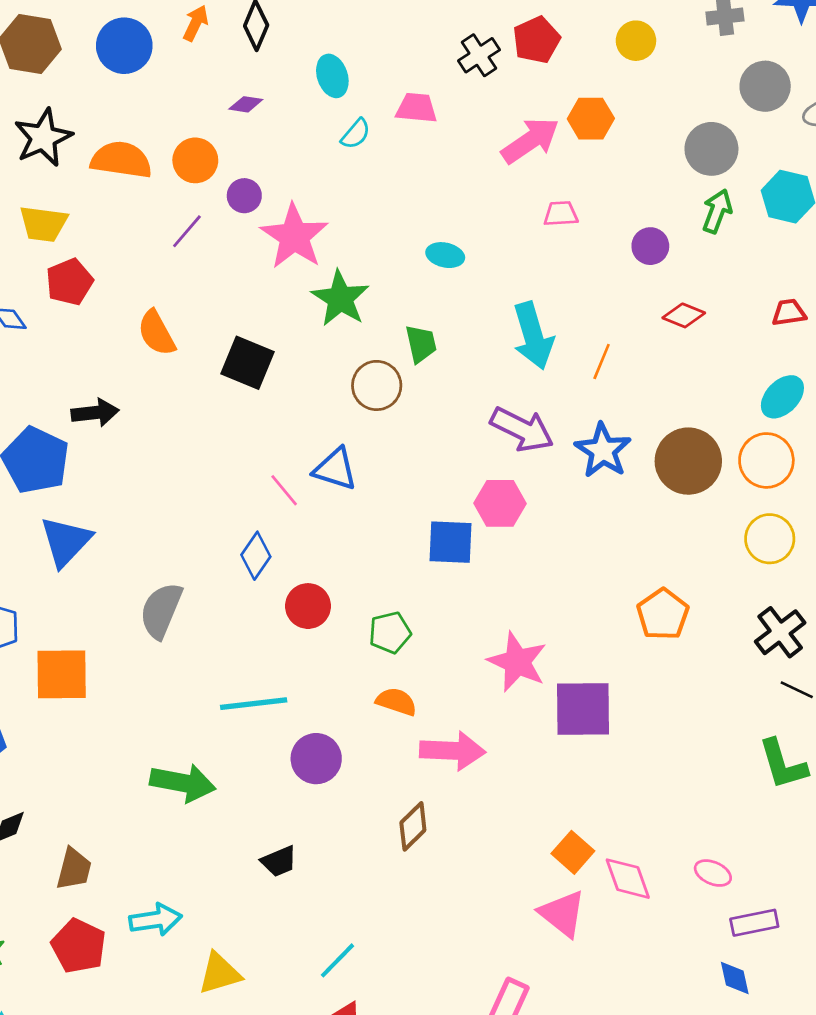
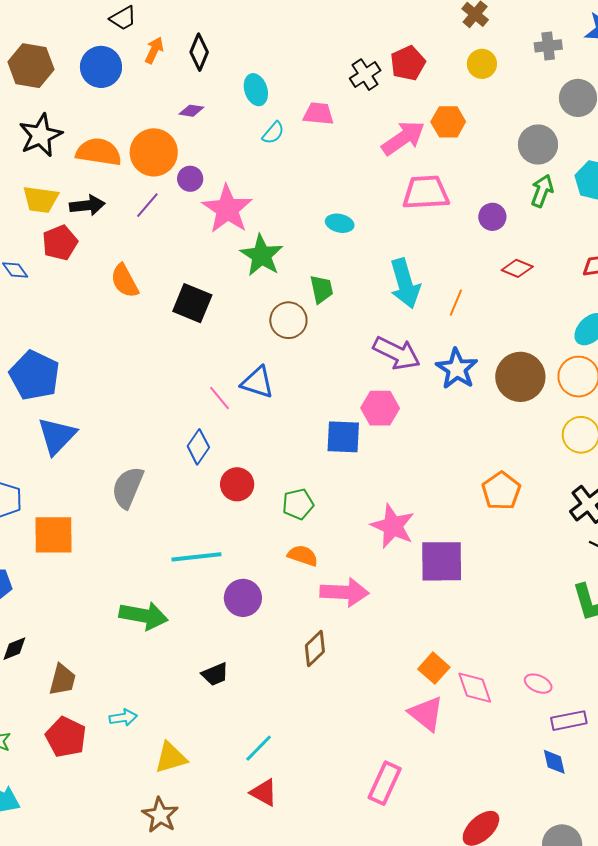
orange circle: (195, 160) -> (154, 152), size x1.4
pink trapezoid: (561, 214) -> (426, 193), size x1.8
black arrow: (95, 413) -> (87, 205), moved
cyan arrow: (156, 920) -> (123, 718), size x0.7

